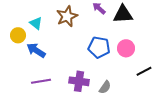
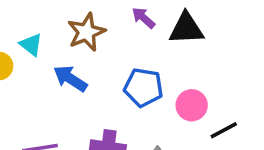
pink circle: (126, 48) -> (192, 105), moved
blue arrow: (36, 50) -> (70, 78), moved

